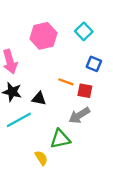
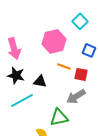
pink hexagon: (43, 36) -> (54, 41), moved

